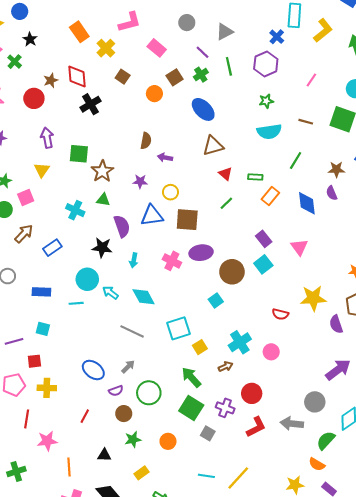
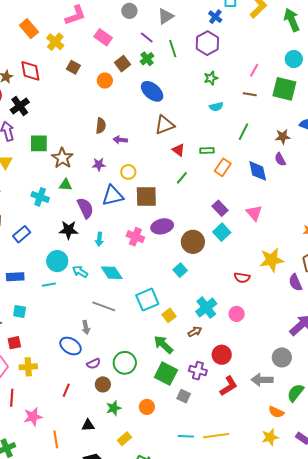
pink line: (311, 80) -> (254, 70), moved
black cross: (90, 104) -> (20, 106), moved
cyan semicircle: (269, 132) -> (216, 107), size x0.6
gray arrow: (128, 367) -> (86, 327), moved, turned 128
orange semicircle: (317, 464) -> (276, 412), moved
yellow line: (238, 478) -> (216, 436), turned 45

